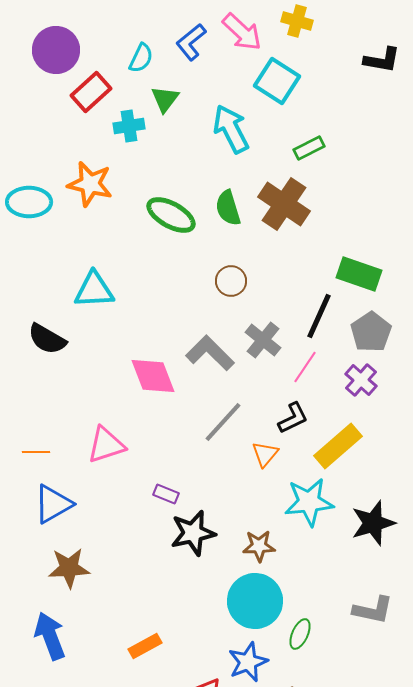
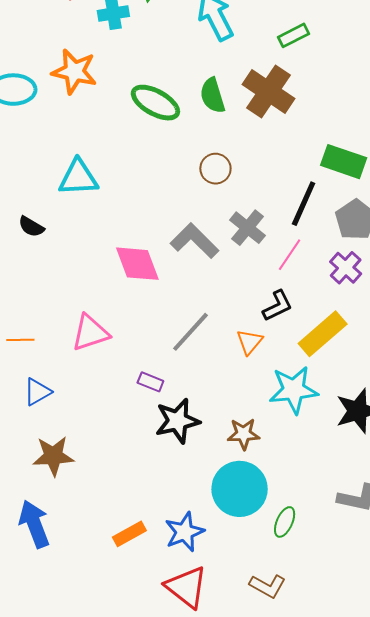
black semicircle: (47, 339) -> (31, 227), size x0.7
gray line: (223, 422) -> (190, 332), moved
blue triangle: (53, 504) -> (37, 392), size x0.7
blue star: (248, 662) -> (184, 532), moved

